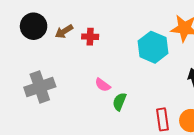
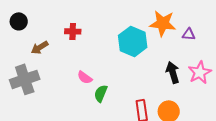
black circle: (34, 26) -> (19, 21), size x0.7
brown arrow: (64, 31) -> (40, 47), moved

